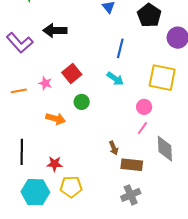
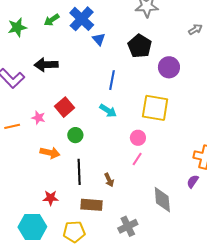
gray diamond: (165, 149) -> (162, 200), moved
black line: (22, 152) -> (79, 172), moved
brown rectangle: (132, 165) -> (91, 205), moved
yellow pentagon: (71, 187) -> (74, 232), moved

